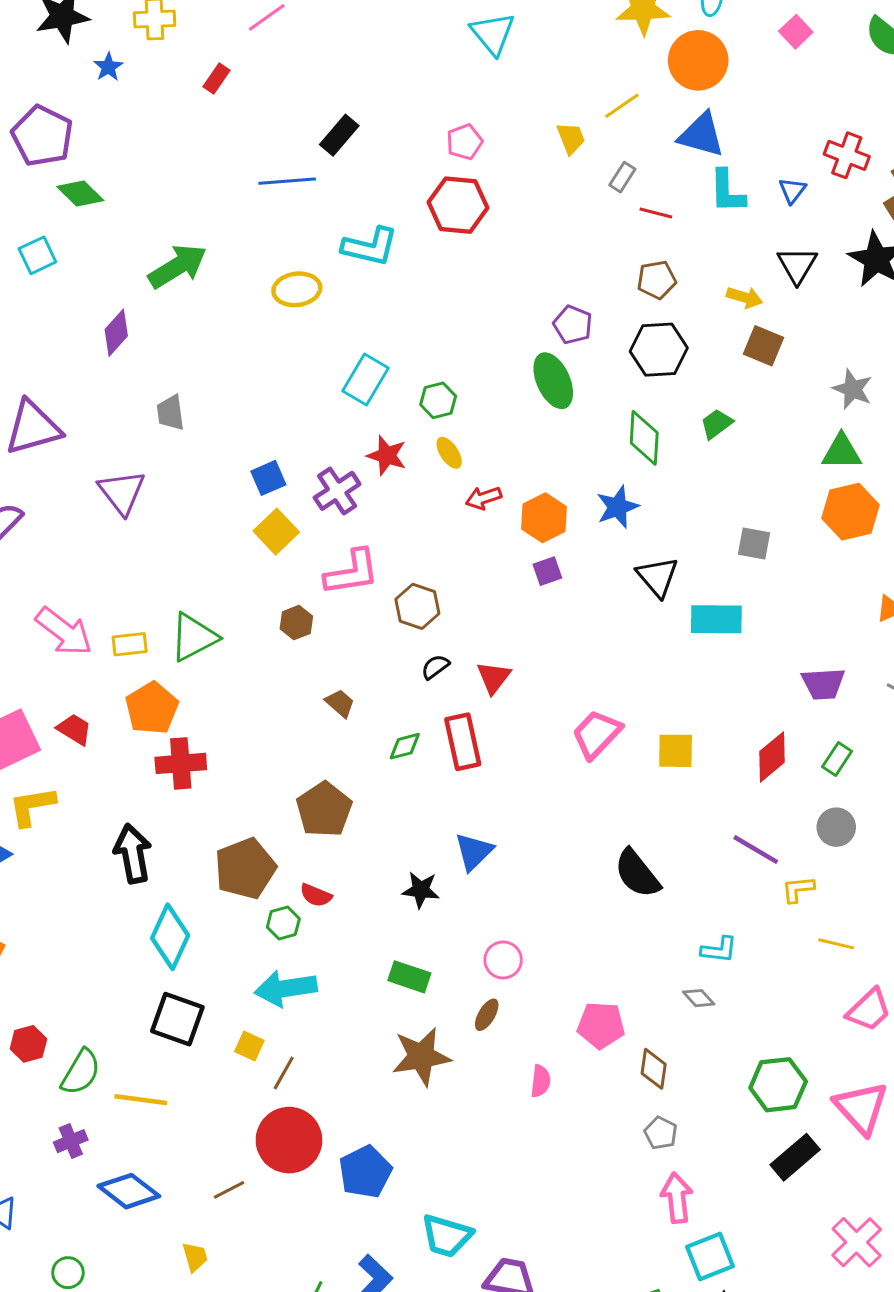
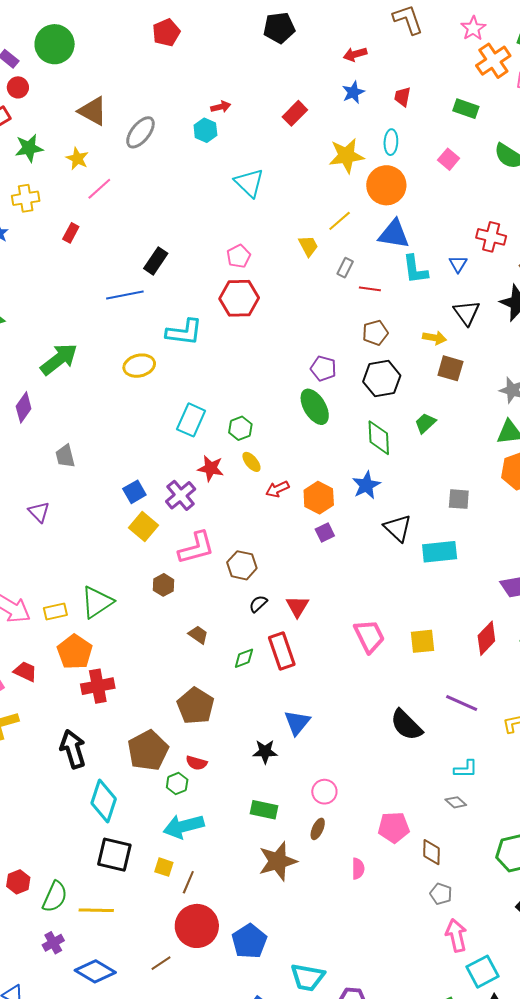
purple triangle: (122, 492) -> (39, 512), size x0.7
pink trapezoid: (597, 734) -> (369, 636), turned 117
purple line: (756, 850) -> (462, 703), moved

